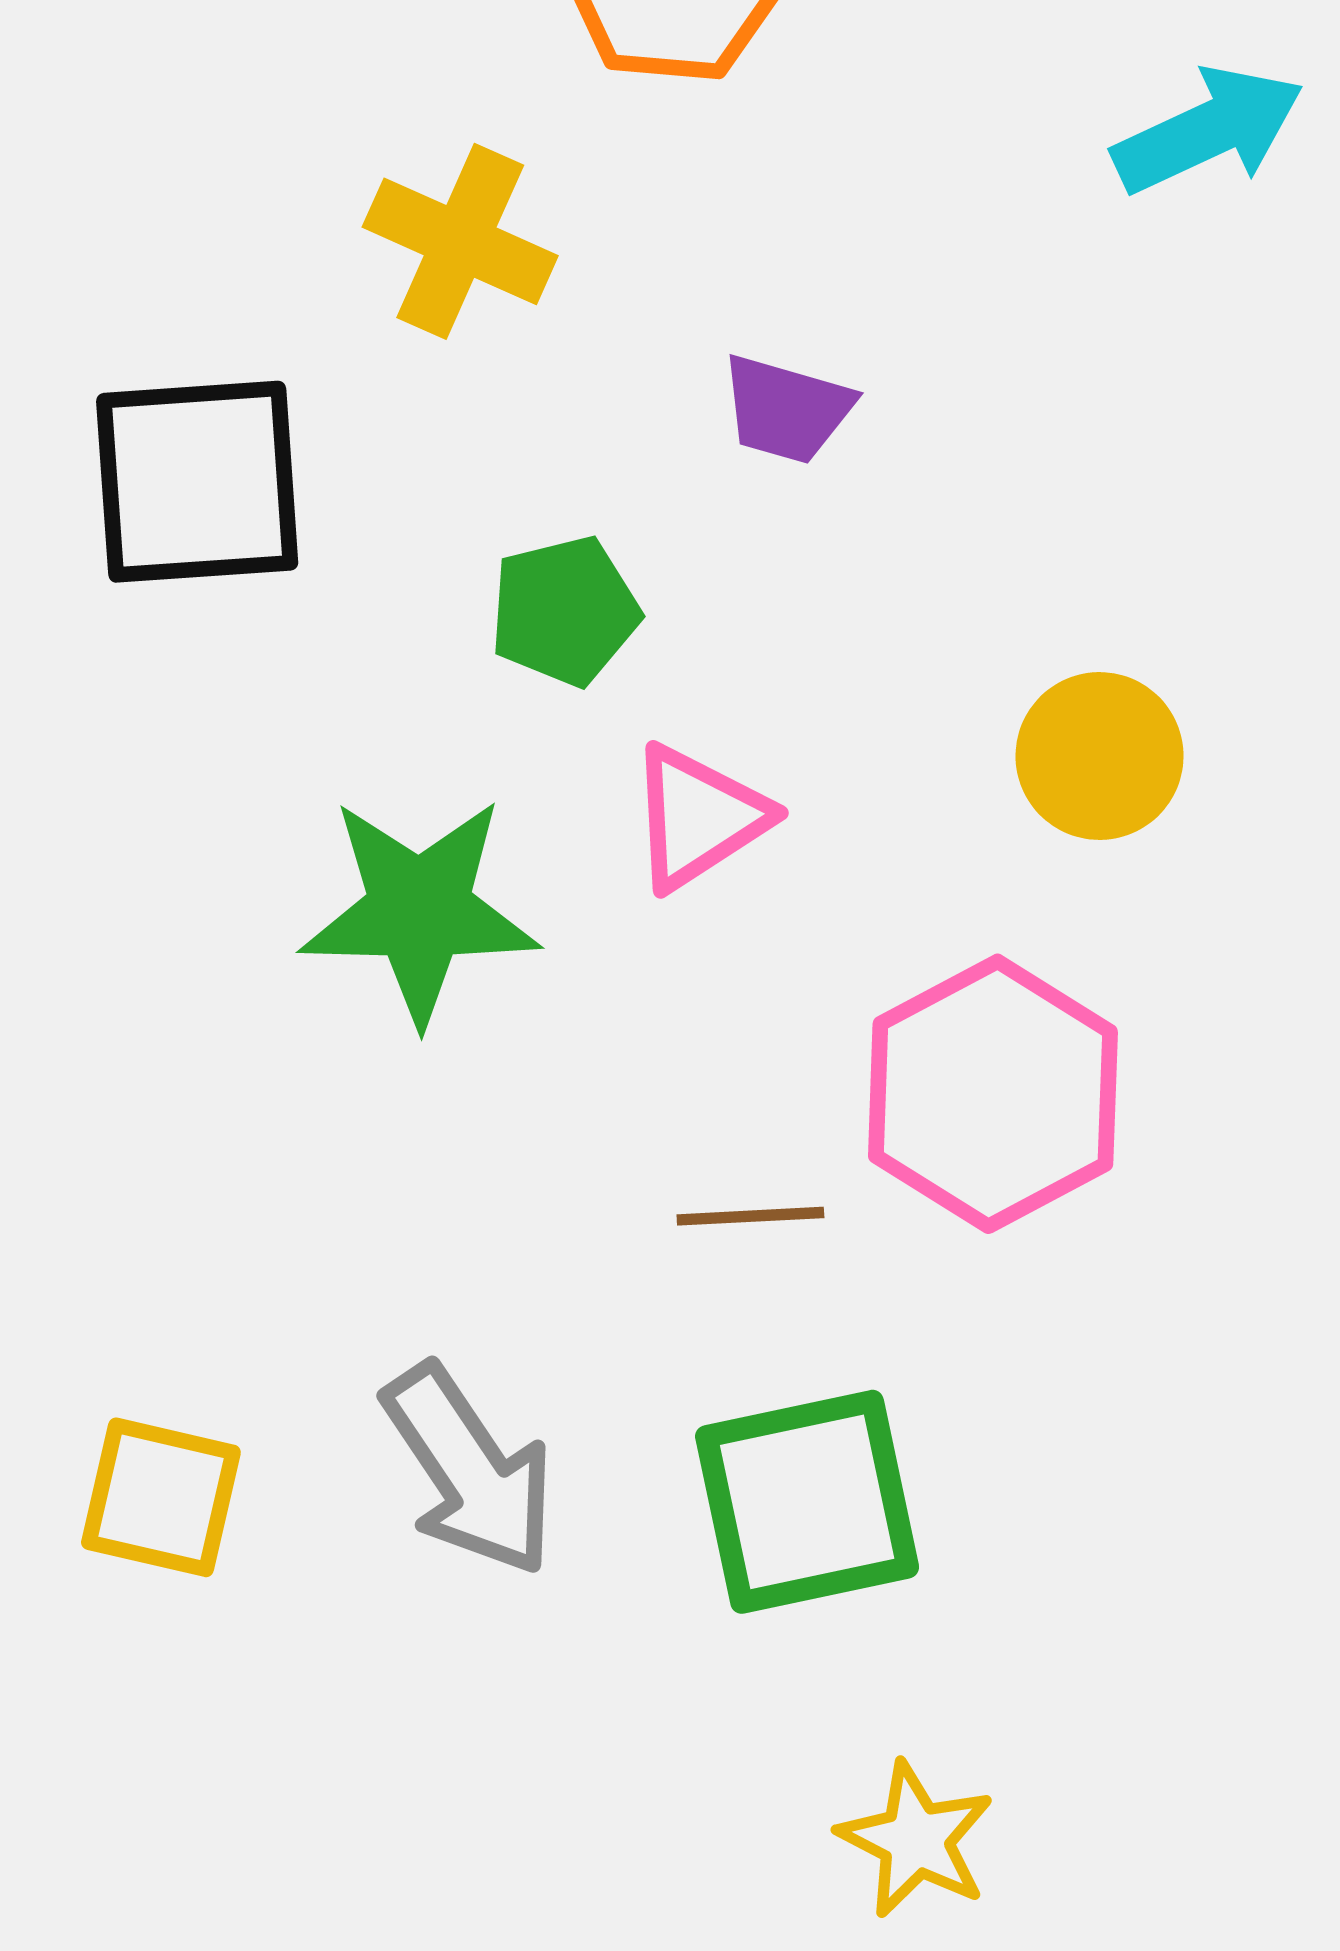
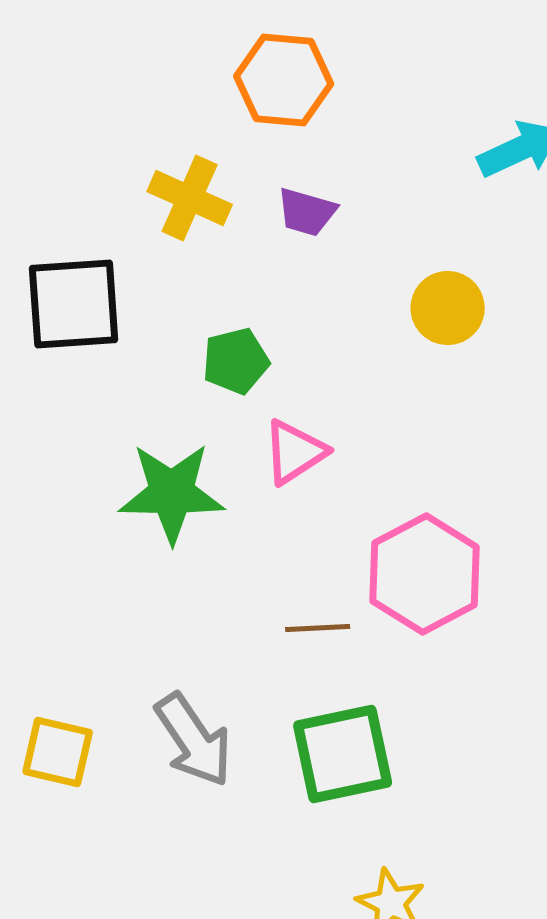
purple trapezoid: (787, 409) -> (307, 212), moved
yellow circle: (1100, 756) -> (448, 308), moved

